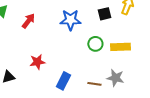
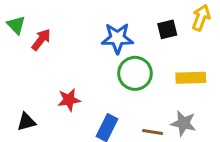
red arrow: (28, 21) -> (41, 40), moved
green circle: (95, 44) -> (135, 73), moved, size x1.5

